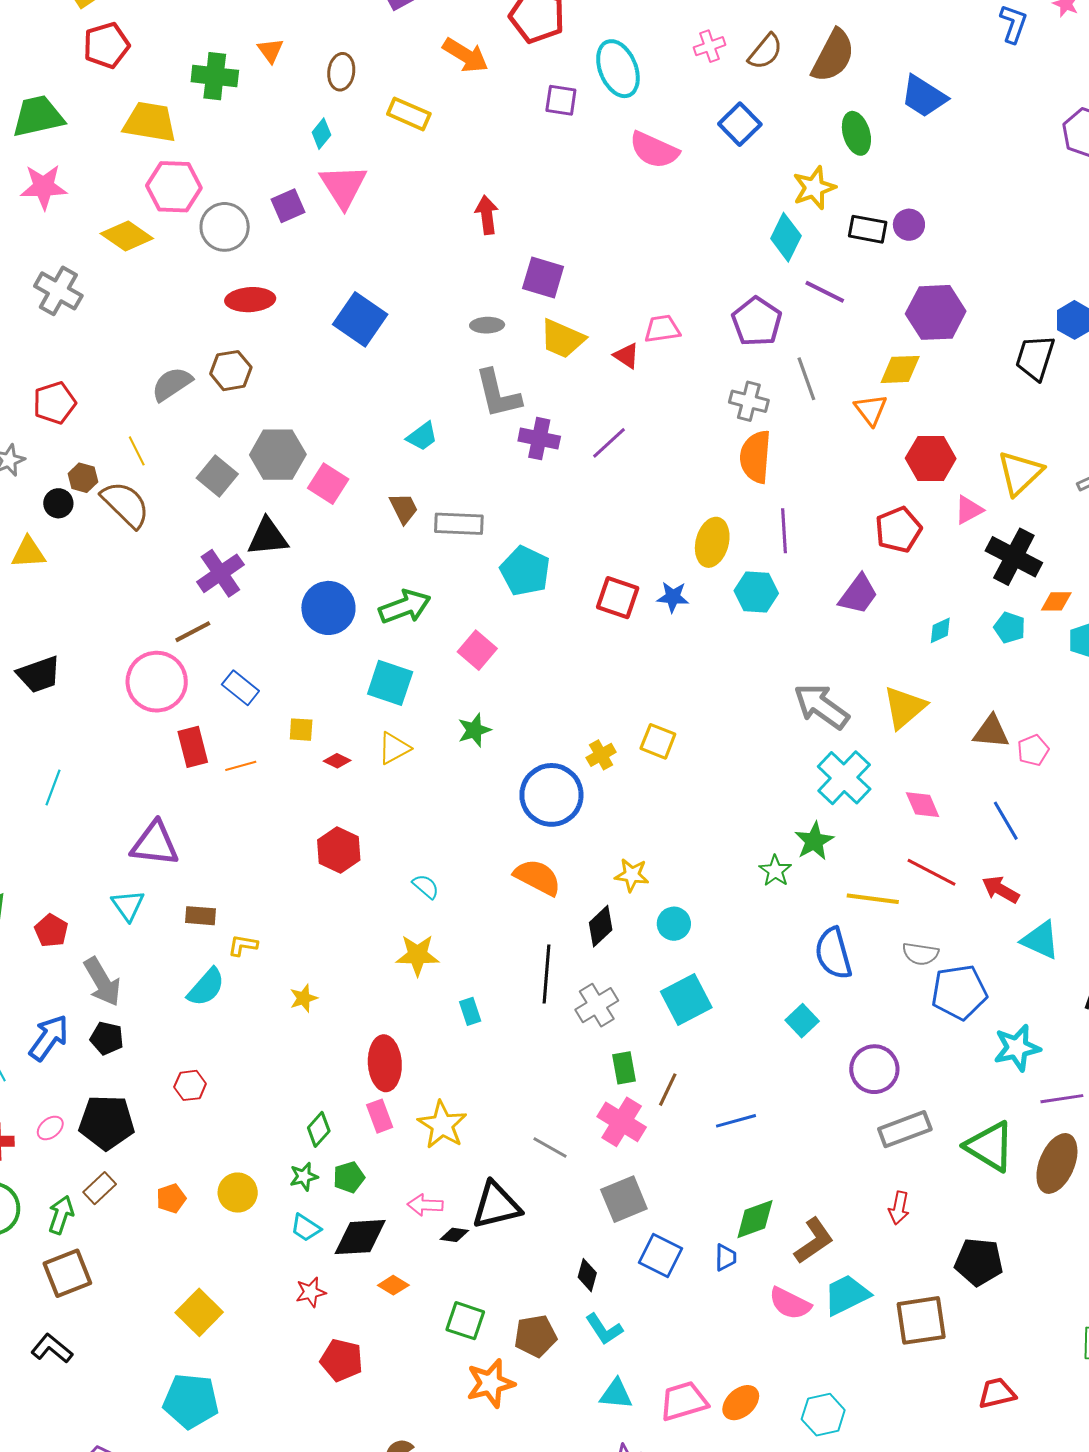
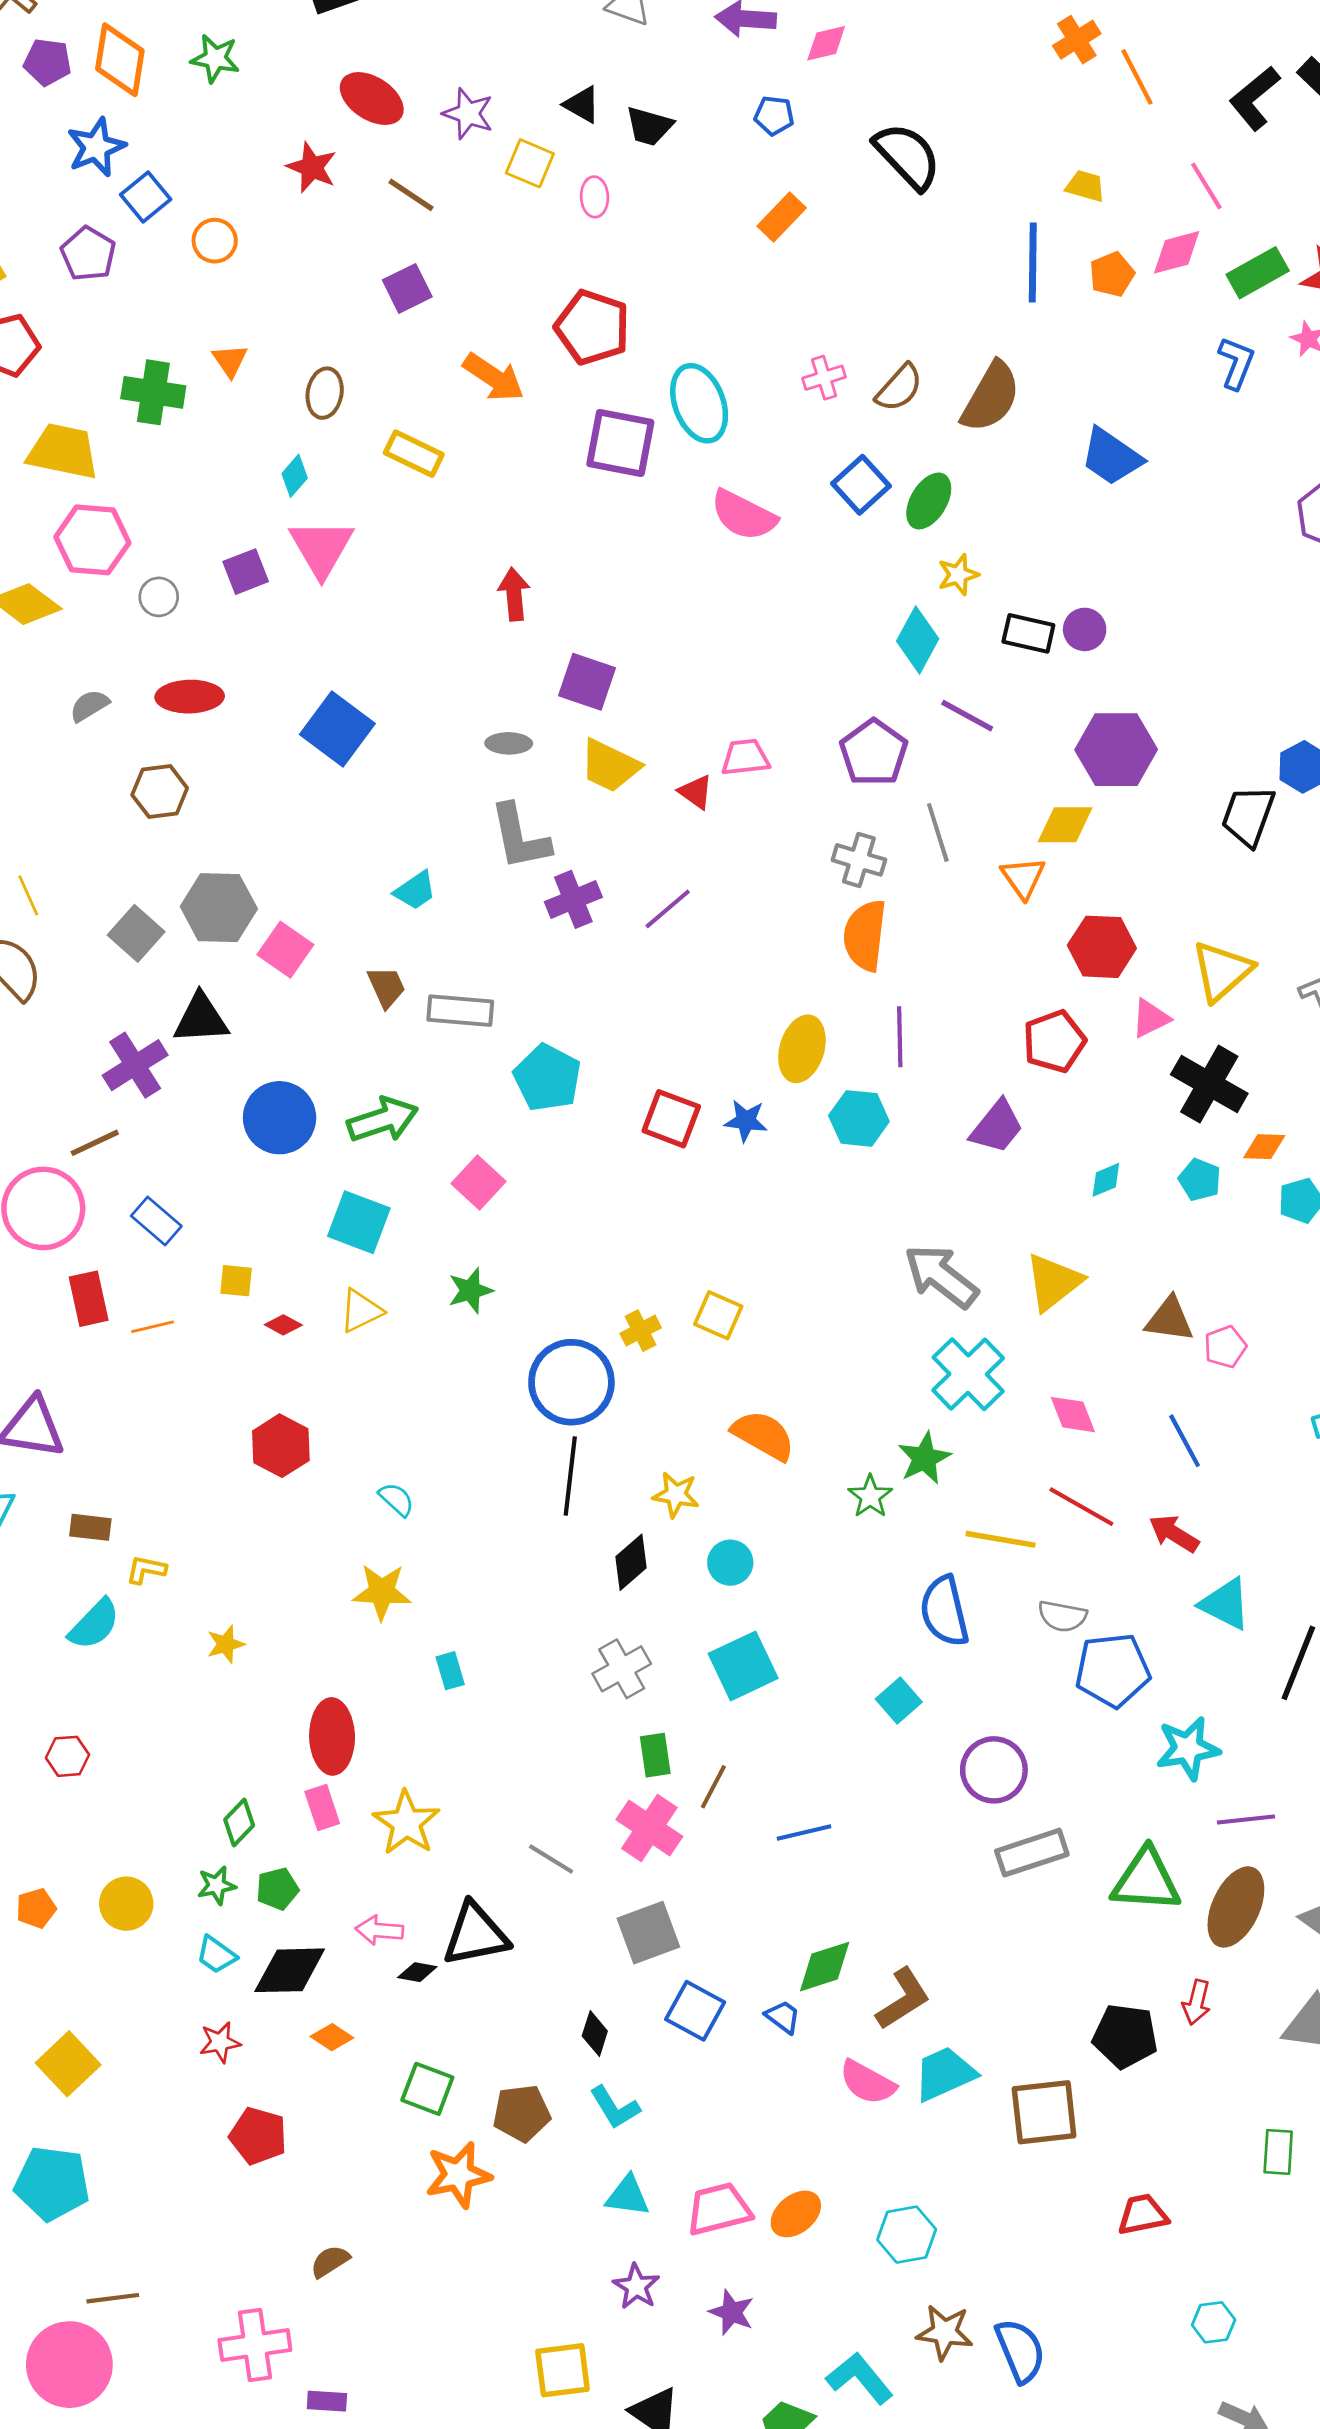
purple square: (561, 100) -> (620, 443), size x1.6
green ellipse: (856, 133) -> (929, 501), moved, turned 45
yellow star: (814, 188) -> (958, 575), size x0.7
gray circle: (225, 227) -> (159, 597), size x0.6
gray semicircle: (172, 384) -> (89, 706), moved, size x0.7
purple cross: (539, 439) -> (573, 899), turned -36
orange semicircle: (537, 877) -> (763, 1435), moved
black line: (547, 974) -> (570, 1476), moved
green triangle: (990, 1146) -> (1146, 1880), turned -30
red arrow: (899, 1208) -> (1197, 2002), moved
blue trapezoid: (726, 1257) -> (783, 2017), turned -56

